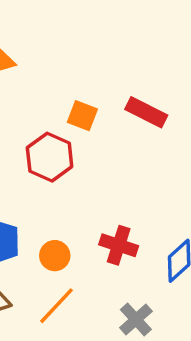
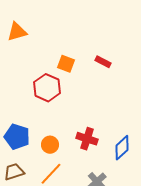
red rectangle: (146, 112) -> (103, 62), size x0.7

